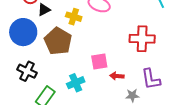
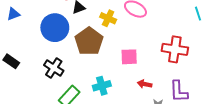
pink square: (99, 61) -> (129, 57), moved

